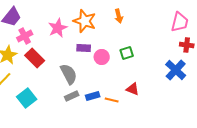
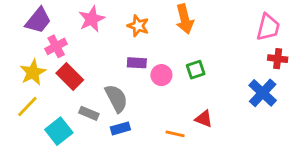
orange arrow: (119, 16) -> (185, 19), size x1.5
orange star: (85, 21) -> (138, 26), size x0.7
pink star: (58, 28) -> (92, 19), moved
gray rectangle: (72, 96) -> (89, 113), moved, turned 48
blue rectangle: (93, 96) -> (120, 128), moved

